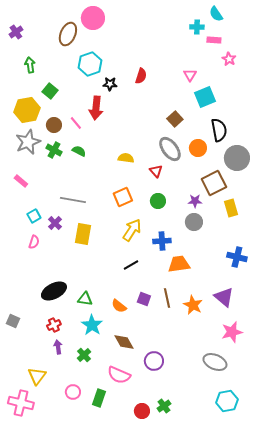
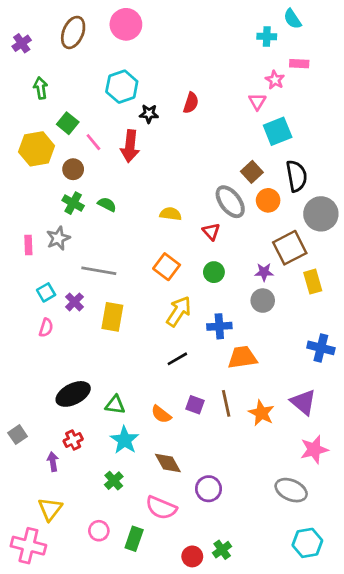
brown ellipse: (68, 34) -> (73, 32), moved
pink rectangle: (214, 40) -> (299, 64), moved
pink star: (229, 59) -> (275, 80), moved
brown square: (175, 119) -> (252, 172), moved
pink line: (76, 123) -> (93, 142), moved
gray star: (28, 142) -> (58, 238), moved, size x0.7
pink rectangle: (21, 181) -> (28, 245), turned 48
orange square: (123, 197) -> (167, 267), turned -30
gray square: (13, 321) -> (18, 435), turned 32
purple arrow: (58, 347) -> (53, 462), moved

